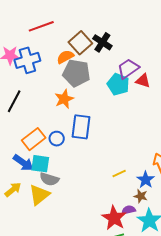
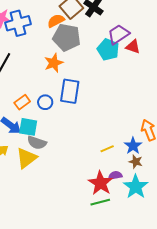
orange rectangle: (34, 139) -> (22, 102), size x0.7
yellow line: (119, 173) -> (107, 149), moved
brown star: (141, 196) -> (136, 162), moved

